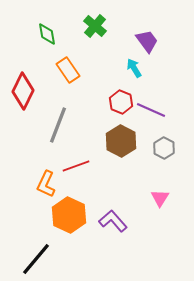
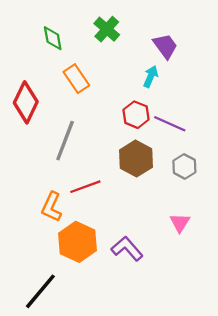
cyan arrow: (134, 68) -> (151, 76), turned 54

